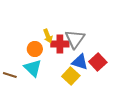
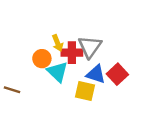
cyan triangle: (33, 68) -> (58, 72), moved
yellow square: (71, 76) -> (85, 91), turned -30

